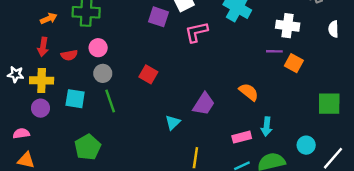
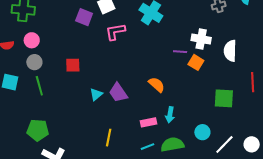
white cross: (288, 26) -> (201, 39), moved
white semicircle: (333, 29) -> (230, 51), moved, size x1.5
red square: (148, 74) -> (73, 65), turned -35
purple trapezoid: (204, 104) -> (118, 93), turned 110
cyan triangle: (173, 122) -> (96, 94), moved
green pentagon: (88, 147) -> (38, 130), moved, turned 30

